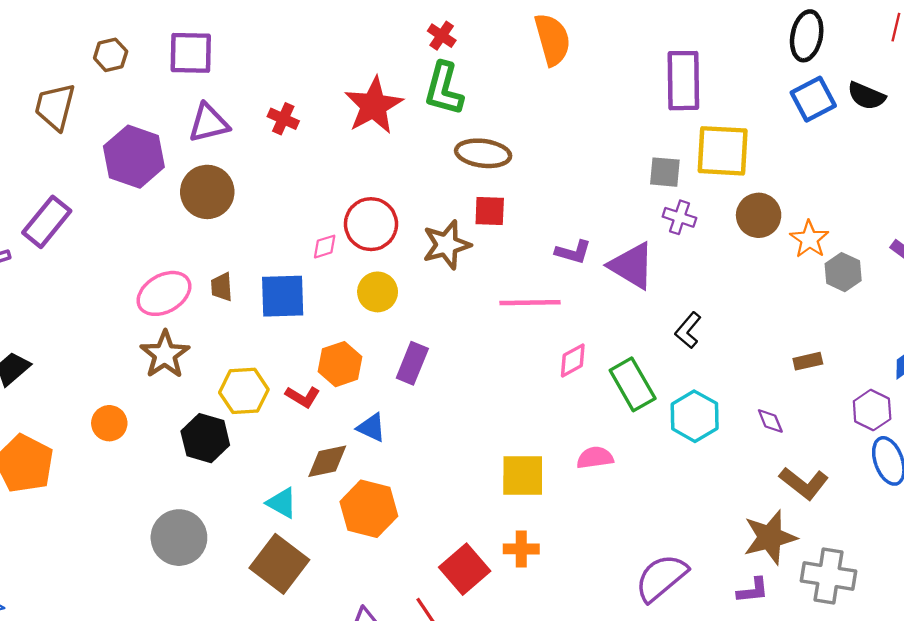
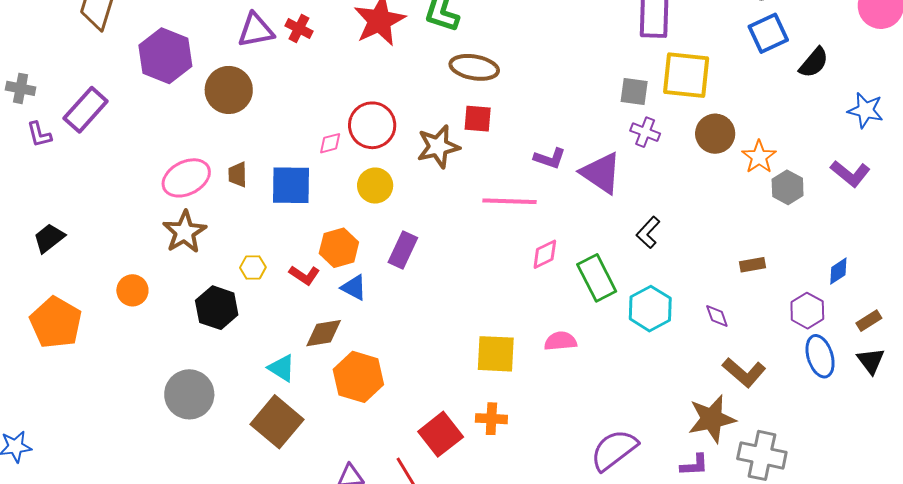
black semicircle: (866, 96) -> (814, 63), moved, turned -76
purple triangle: (209, 123) -> (256, 30), moved
yellow hexagon: (244, 391) -> (253, 267), size x0.6
blue triangle: (371, 428) -> (354, 288), moved

